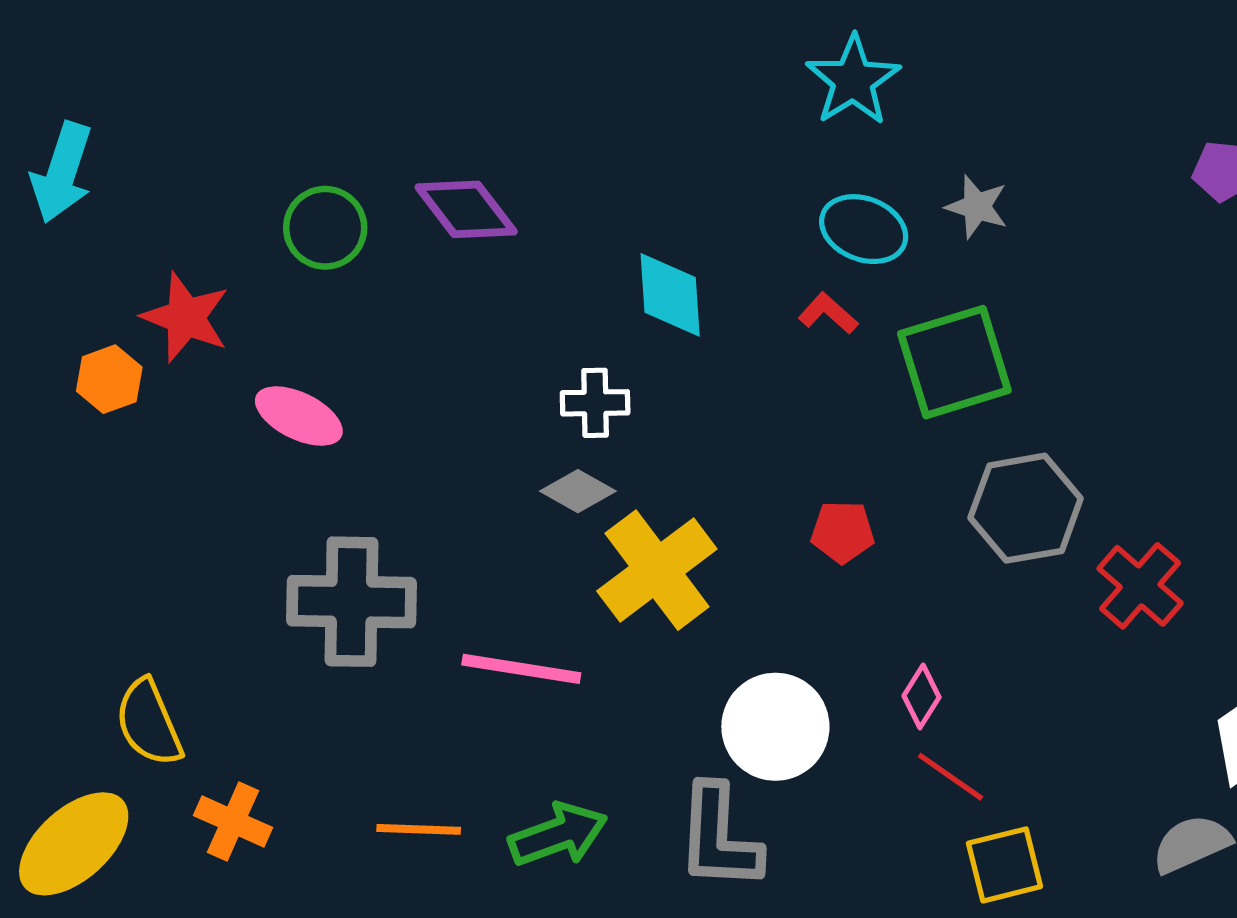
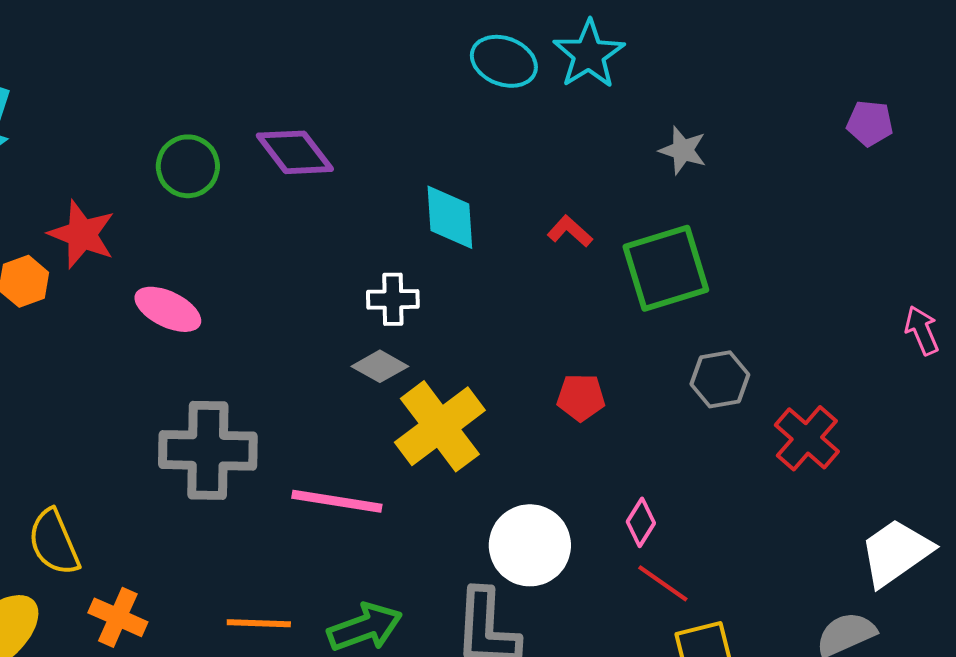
cyan ellipse: (864, 229) -> (504, 61), moved
gray hexagon: (1026, 508) -> (720, 379), size x0.7

